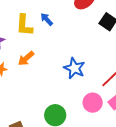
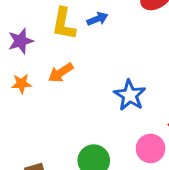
blue arrow: (47, 19) -> (97, 19), turned 104

